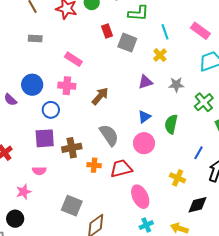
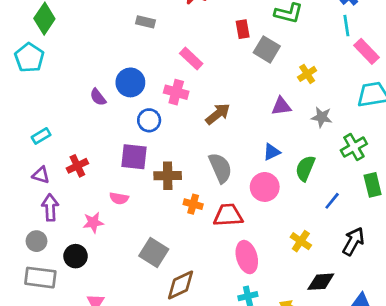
cyan line: (165, 32) -> (346, 26), moved
blue line: (199, 153) -> (332, 201), moved

